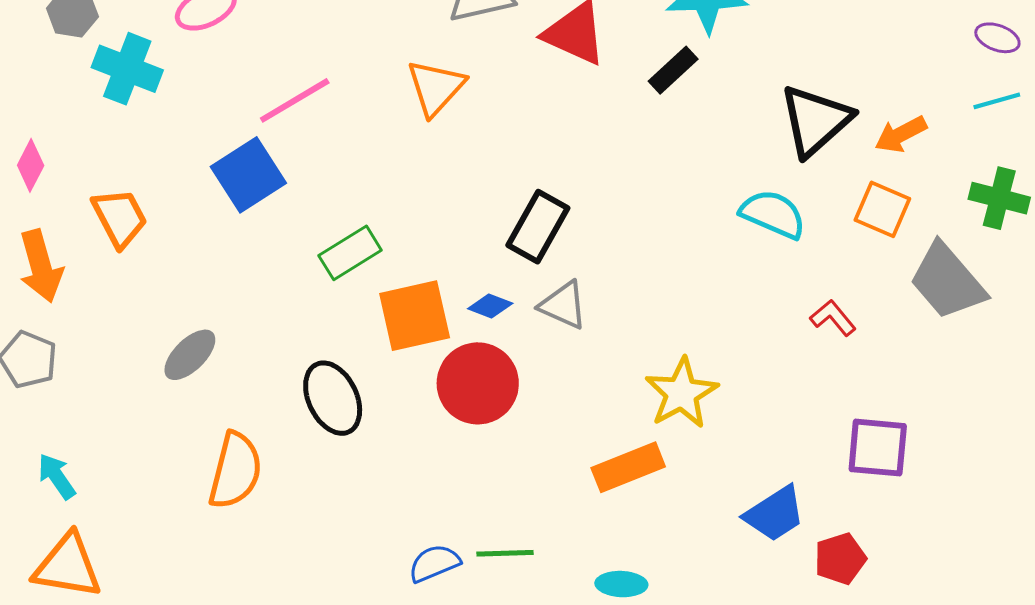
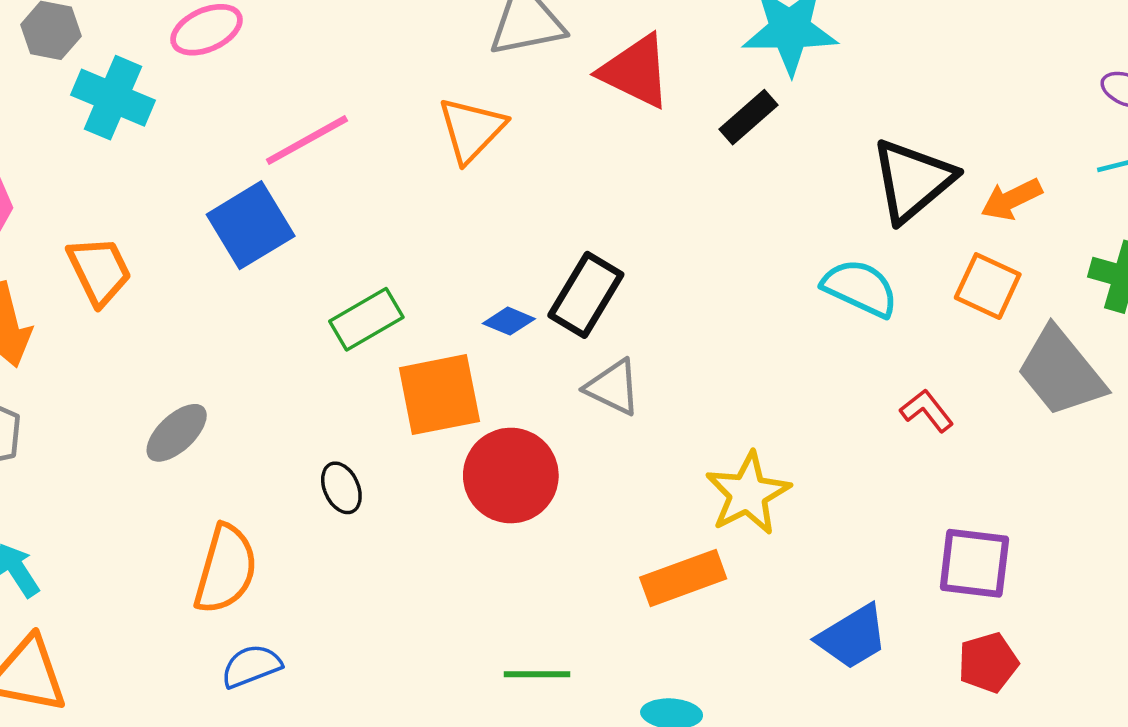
blue diamond: (490, 306) -> (509, 321), moved
black ellipse: (333, 398) -> (341, 488), size x0.6
red pentagon: (840, 559) -> (988, 663), moved
blue semicircle: (434, 563) -> (251, 666), moved

